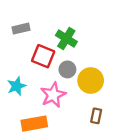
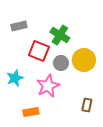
yellow circle: (91, 80) -> (84, 60), moved
orange rectangle: (34, 124) -> (31, 112), size x0.7

